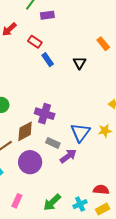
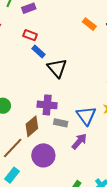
red rectangle: (35, 42) -> (30, 35), moved
black triangle: (79, 63) -> (57, 68), moved, size x1.5
gray rectangle: (53, 143) -> (61, 123), moved

